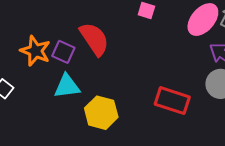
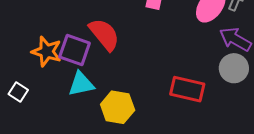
purple square: (63, 52) -> (75, 50), size x1.4

